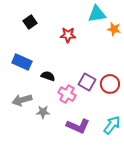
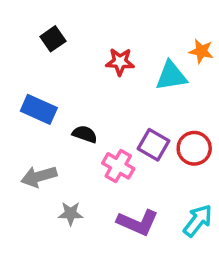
cyan triangle: (97, 14) -> (171, 76), moved
gray star: (43, 112) -> (71, 214), moved

